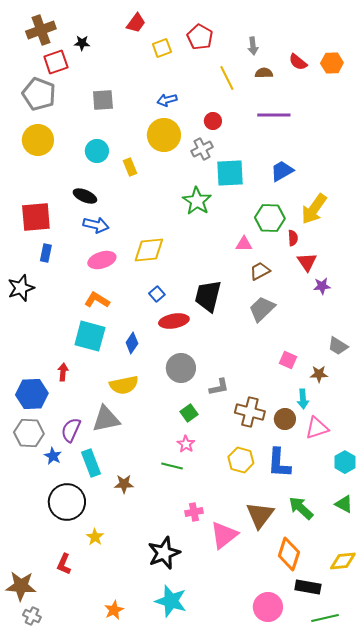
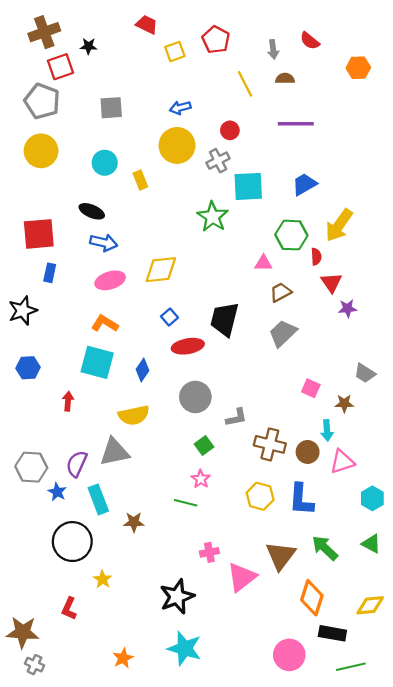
red trapezoid: (136, 23) -> (147, 25), turned -100
red semicircle: (298, 62) -> (310, 41), moved
blue hexagon: (32, 394) -> (28, 368), moved, size x0.7

